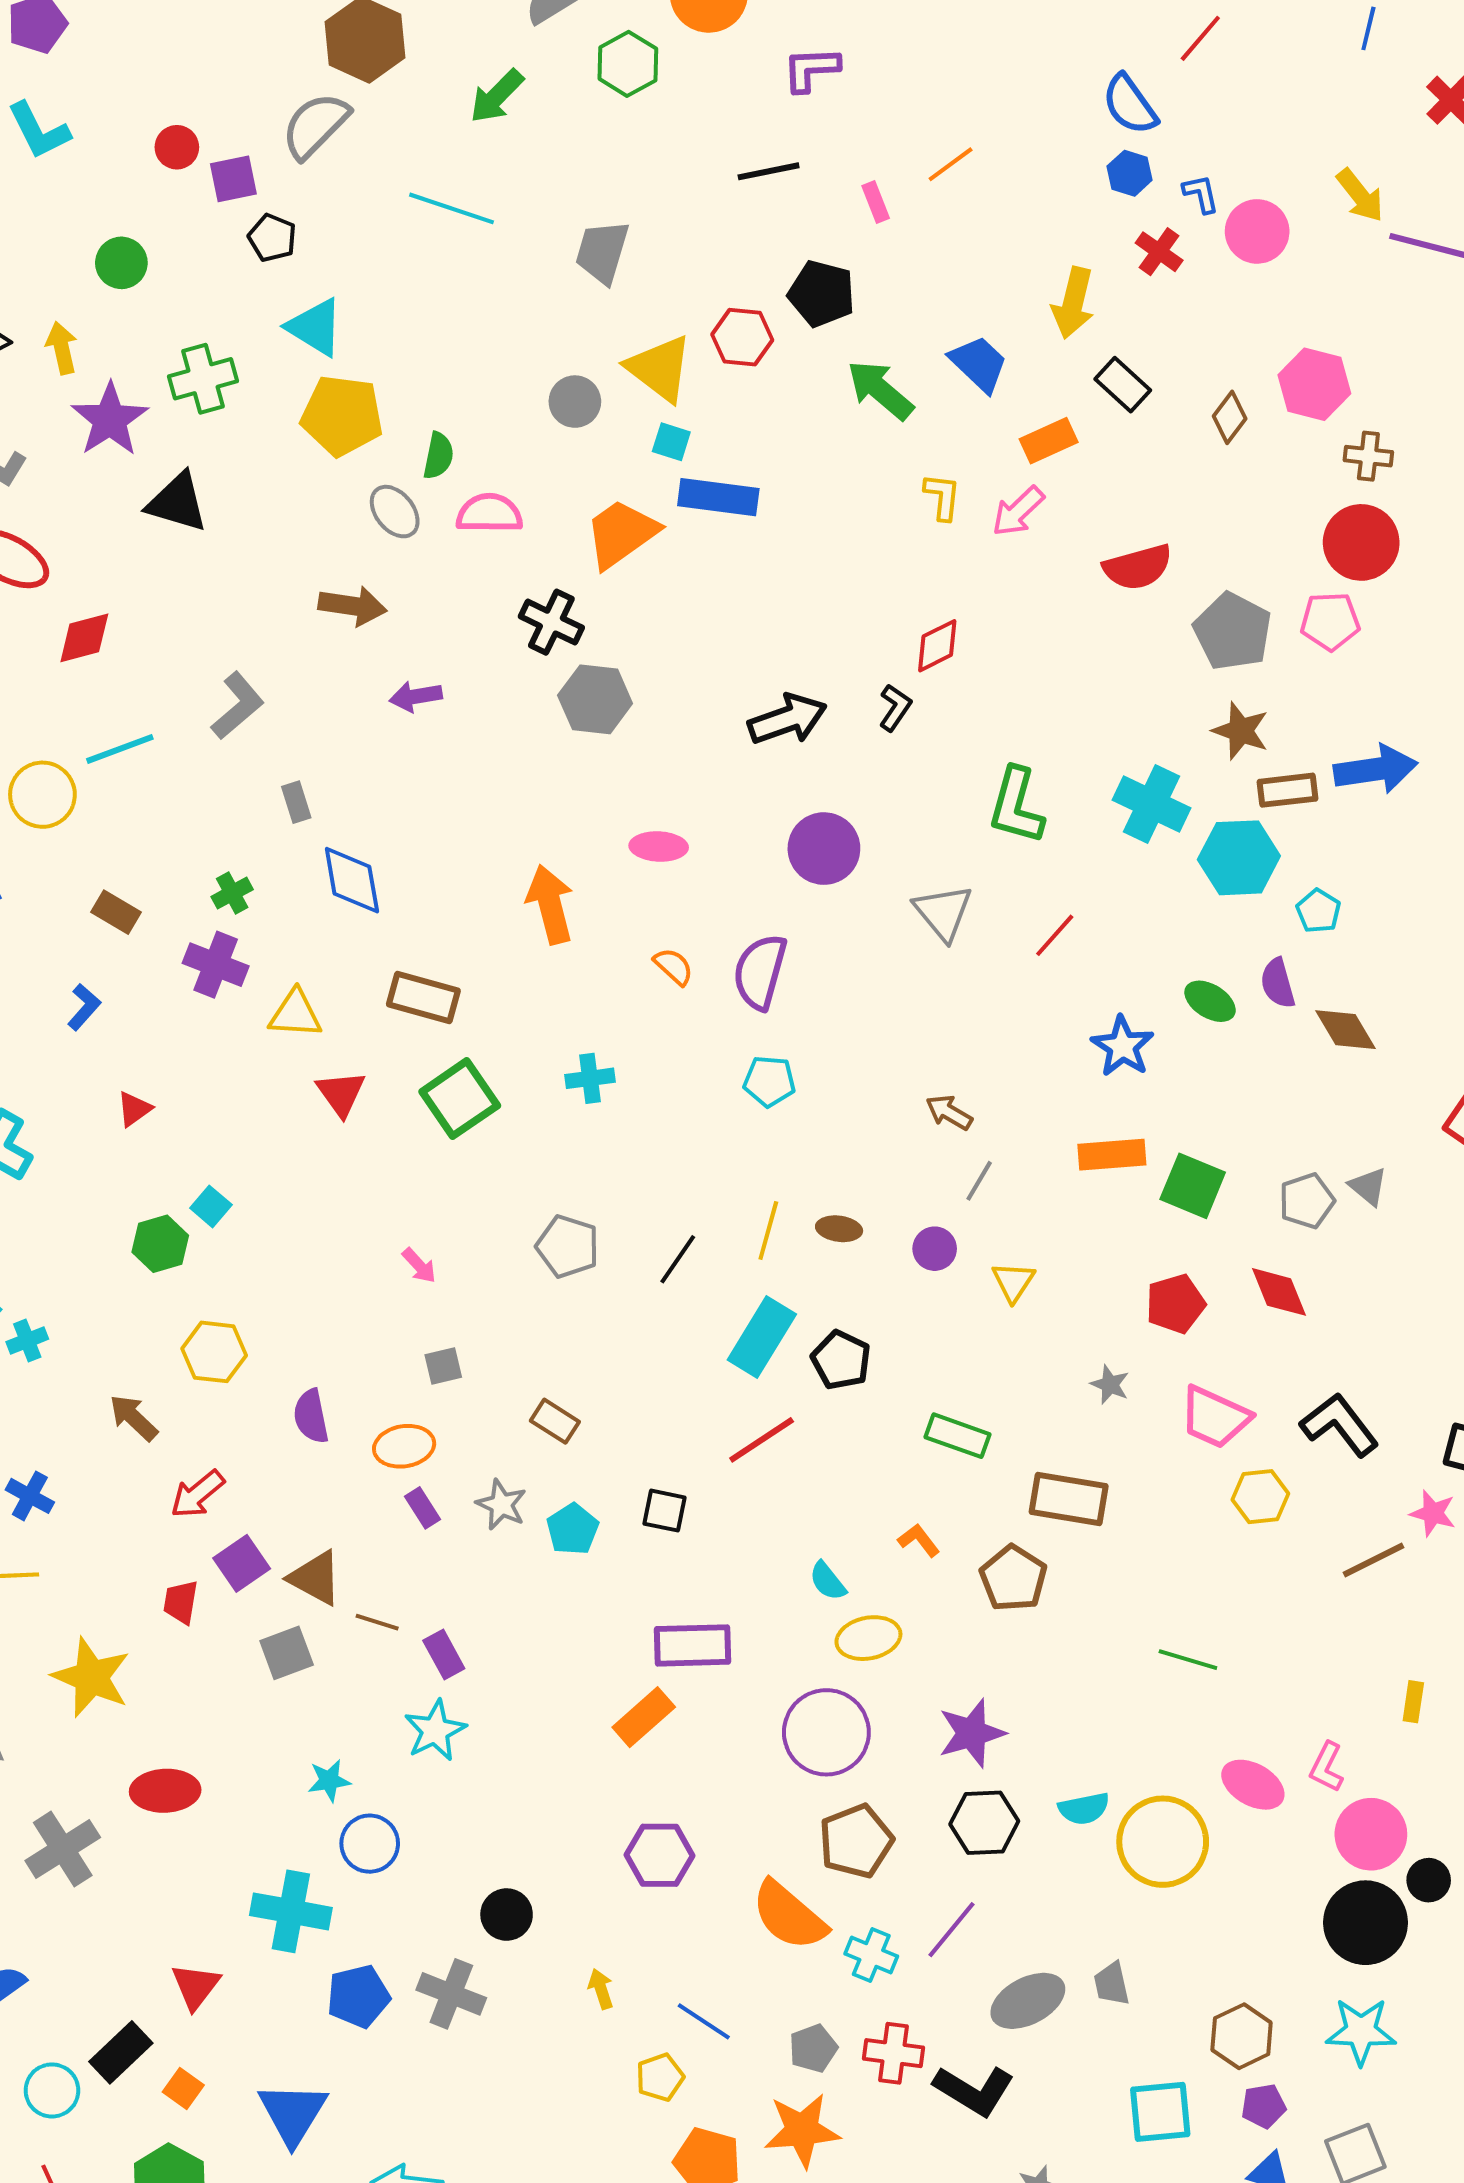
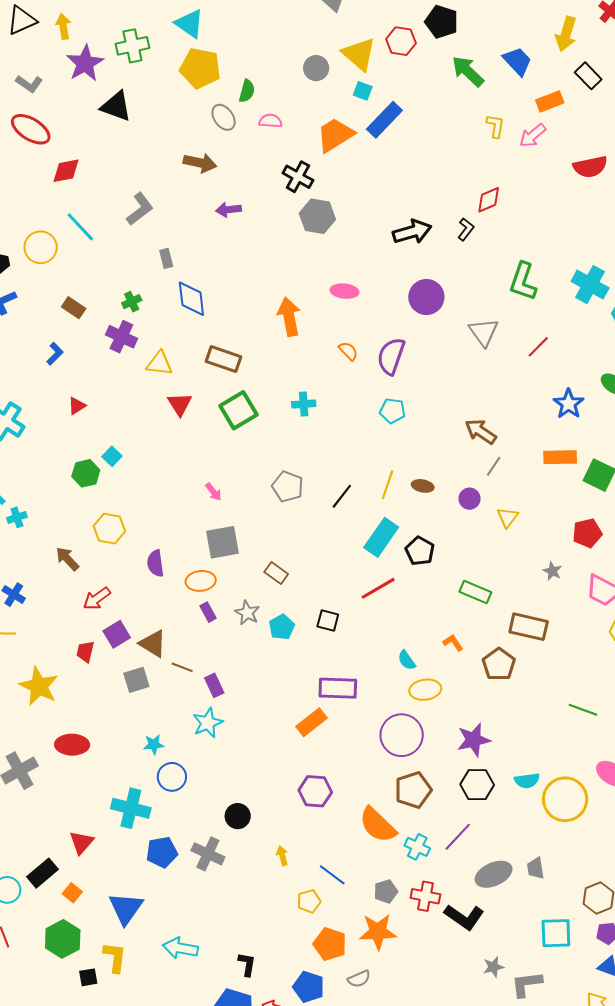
blue rectangle: (718, 497) -> (384, 120), turned -57
pink semicircle: (489, 513) -> (270, 121), size x0.7
cyan line: (120, 749) -> (80, 227), turned 64
brown arrow: (949, 1112) -> (481, 431), size x1.4
gray square: (443, 1366) -> (222, 542), size x1.8

